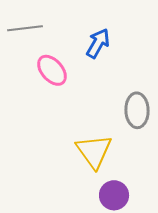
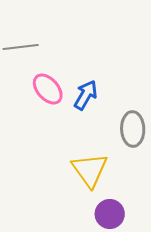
blue arrow: (98, 43) -> (86, 95), moved

